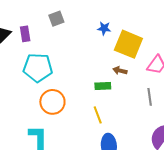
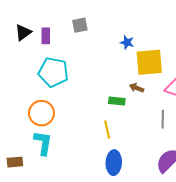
yellow square: (128, 44) -> (149, 62), turned -36
orange circle: (52, 102) -> (41, 113), moved

